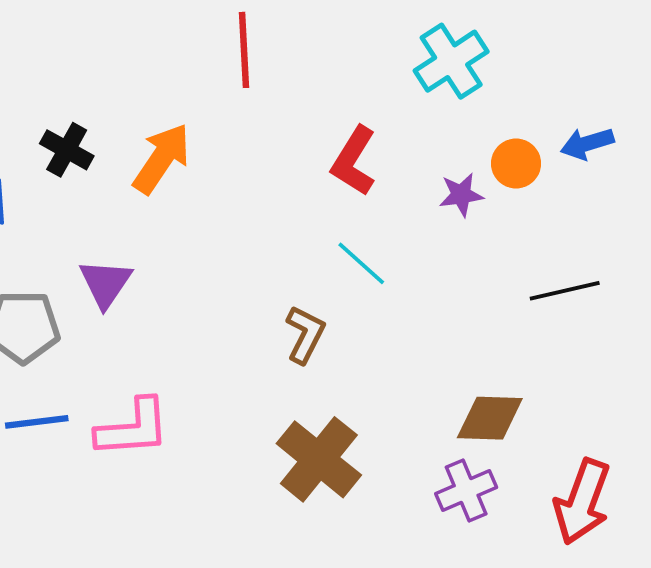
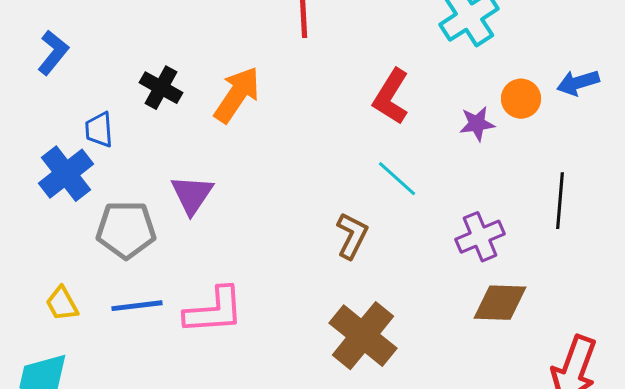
black line: (565, 291) -> (560, 201), turned -72
purple cross: (466, 490) -> (480, 237), moved

